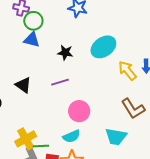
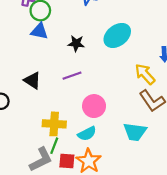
yellow arrow: (127, 71) -> (145, 74), moved
yellow cross: (26, 139) -> (54, 124), moved, turned 35
green line: (41, 146) -> (54, 146), turned -63

